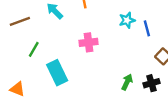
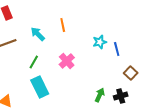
pink cross: (89, 42) -> (67, 61), turned -35
green line: (34, 49) -> (34, 62), moved

